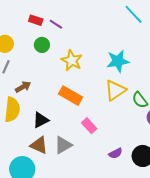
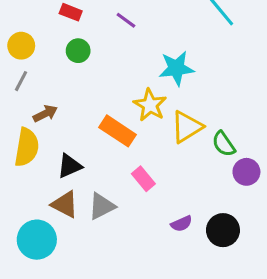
purple line: (56, 24) -> (126, 20), moved
yellow star: (72, 60) -> (150, 105), moved
cyan star: (118, 61) -> (176, 68), moved

